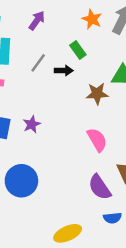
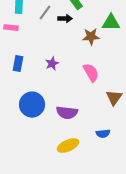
purple star: (32, 124) -> (52, 64), moved
purple semicircle: (100, 187) -> (67, 113), moved, turned -50

